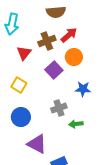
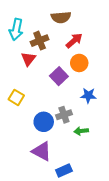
brown cross: (47, 41) -> (40, 41), moved
yellow square: (19, 85) -> (16, 97), moved
blue circle: (21, 117) -> (44, 122), moved

